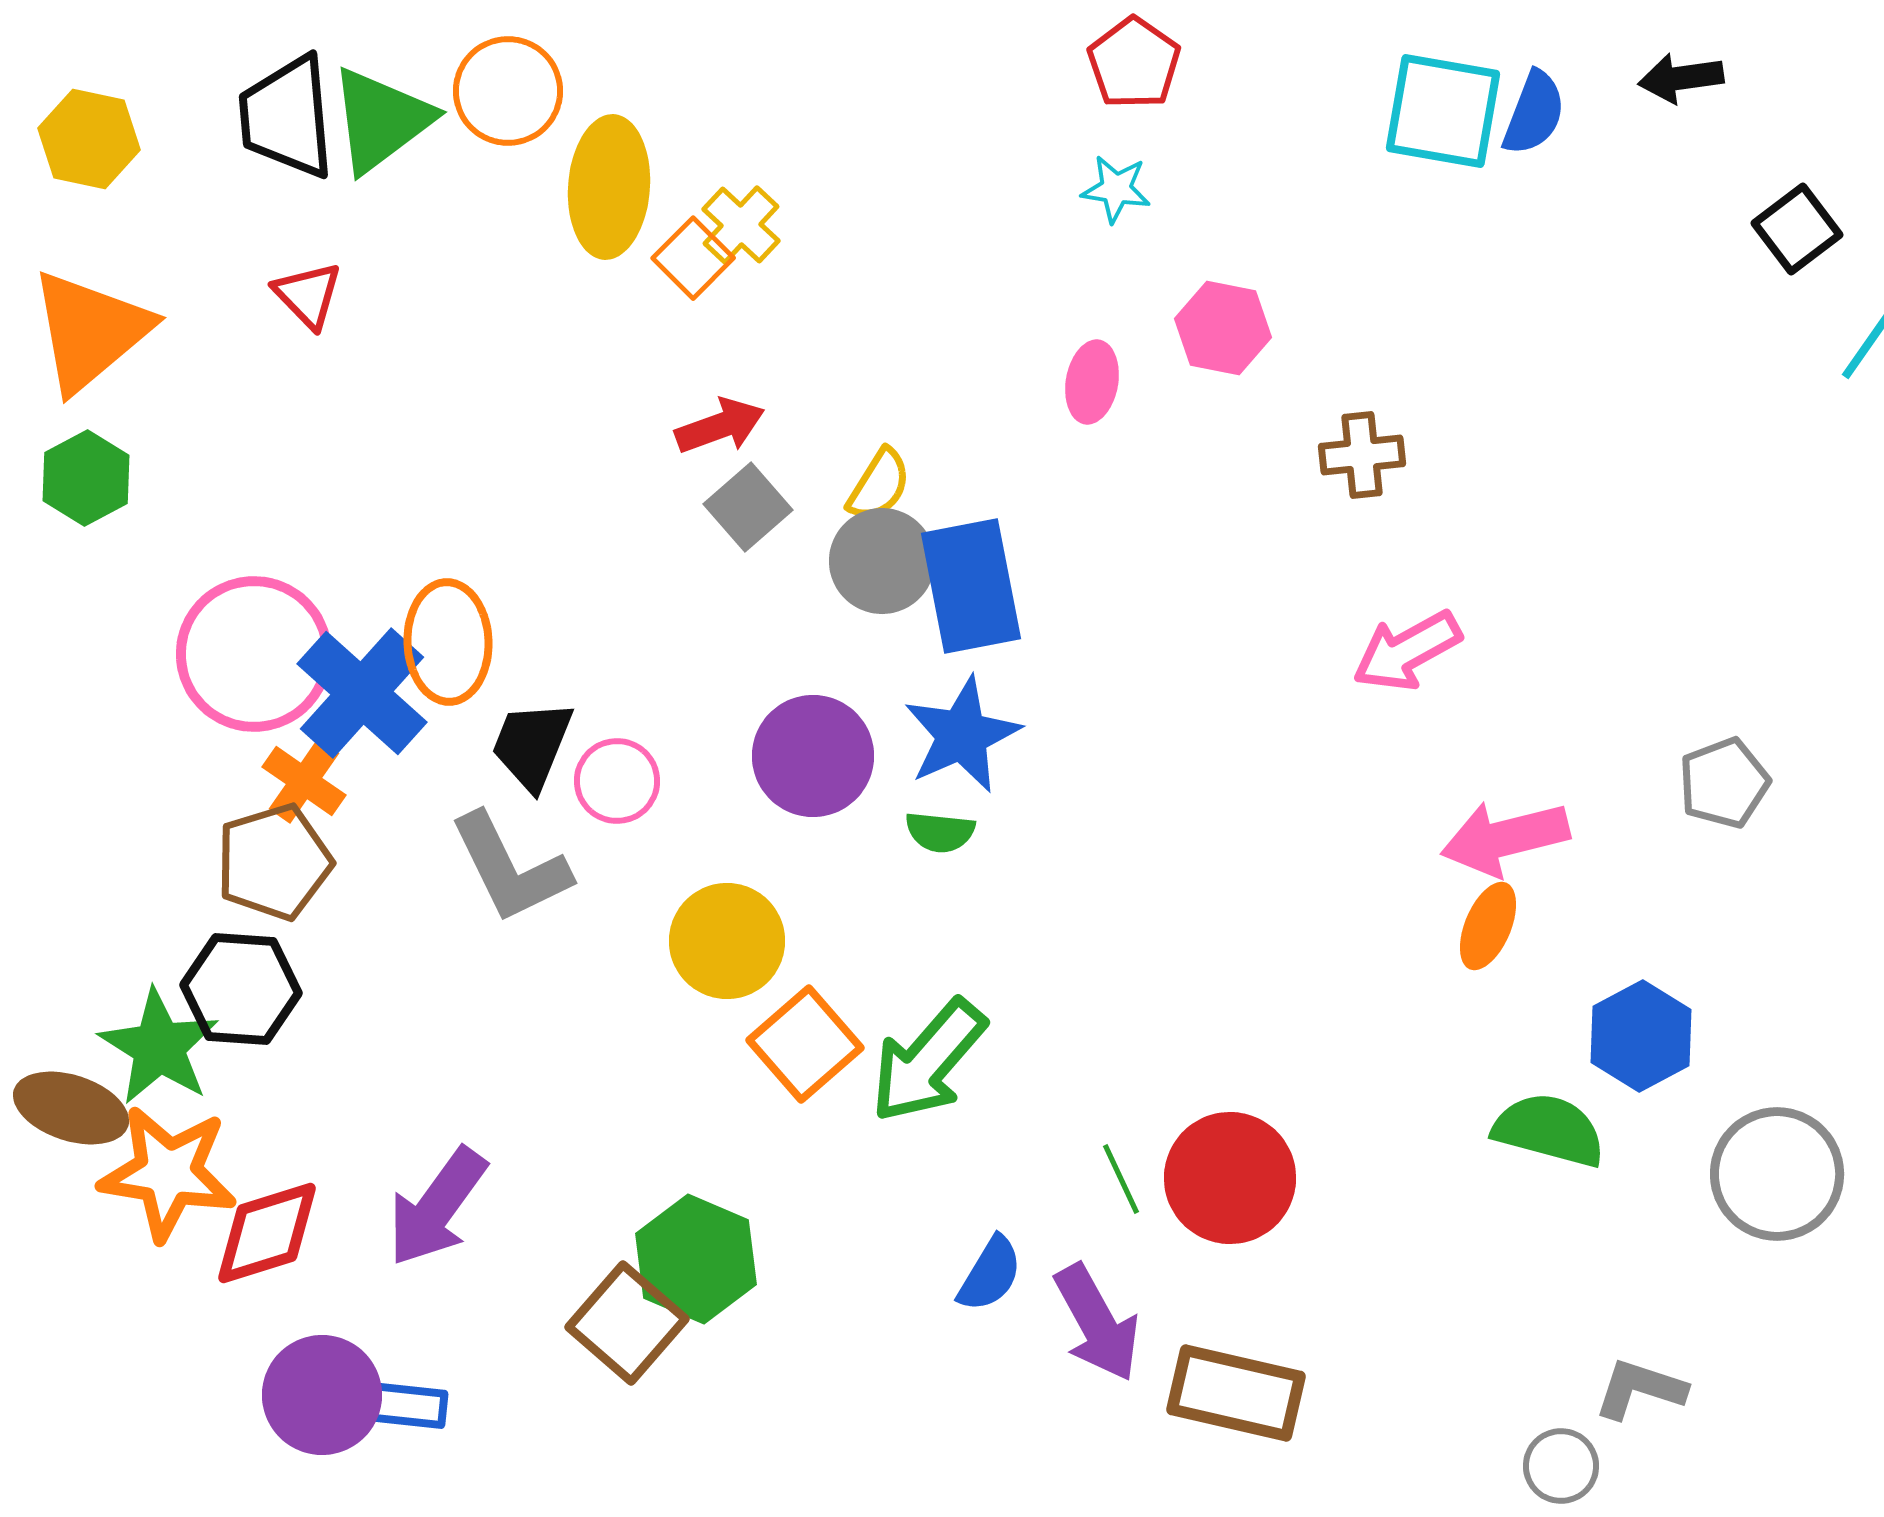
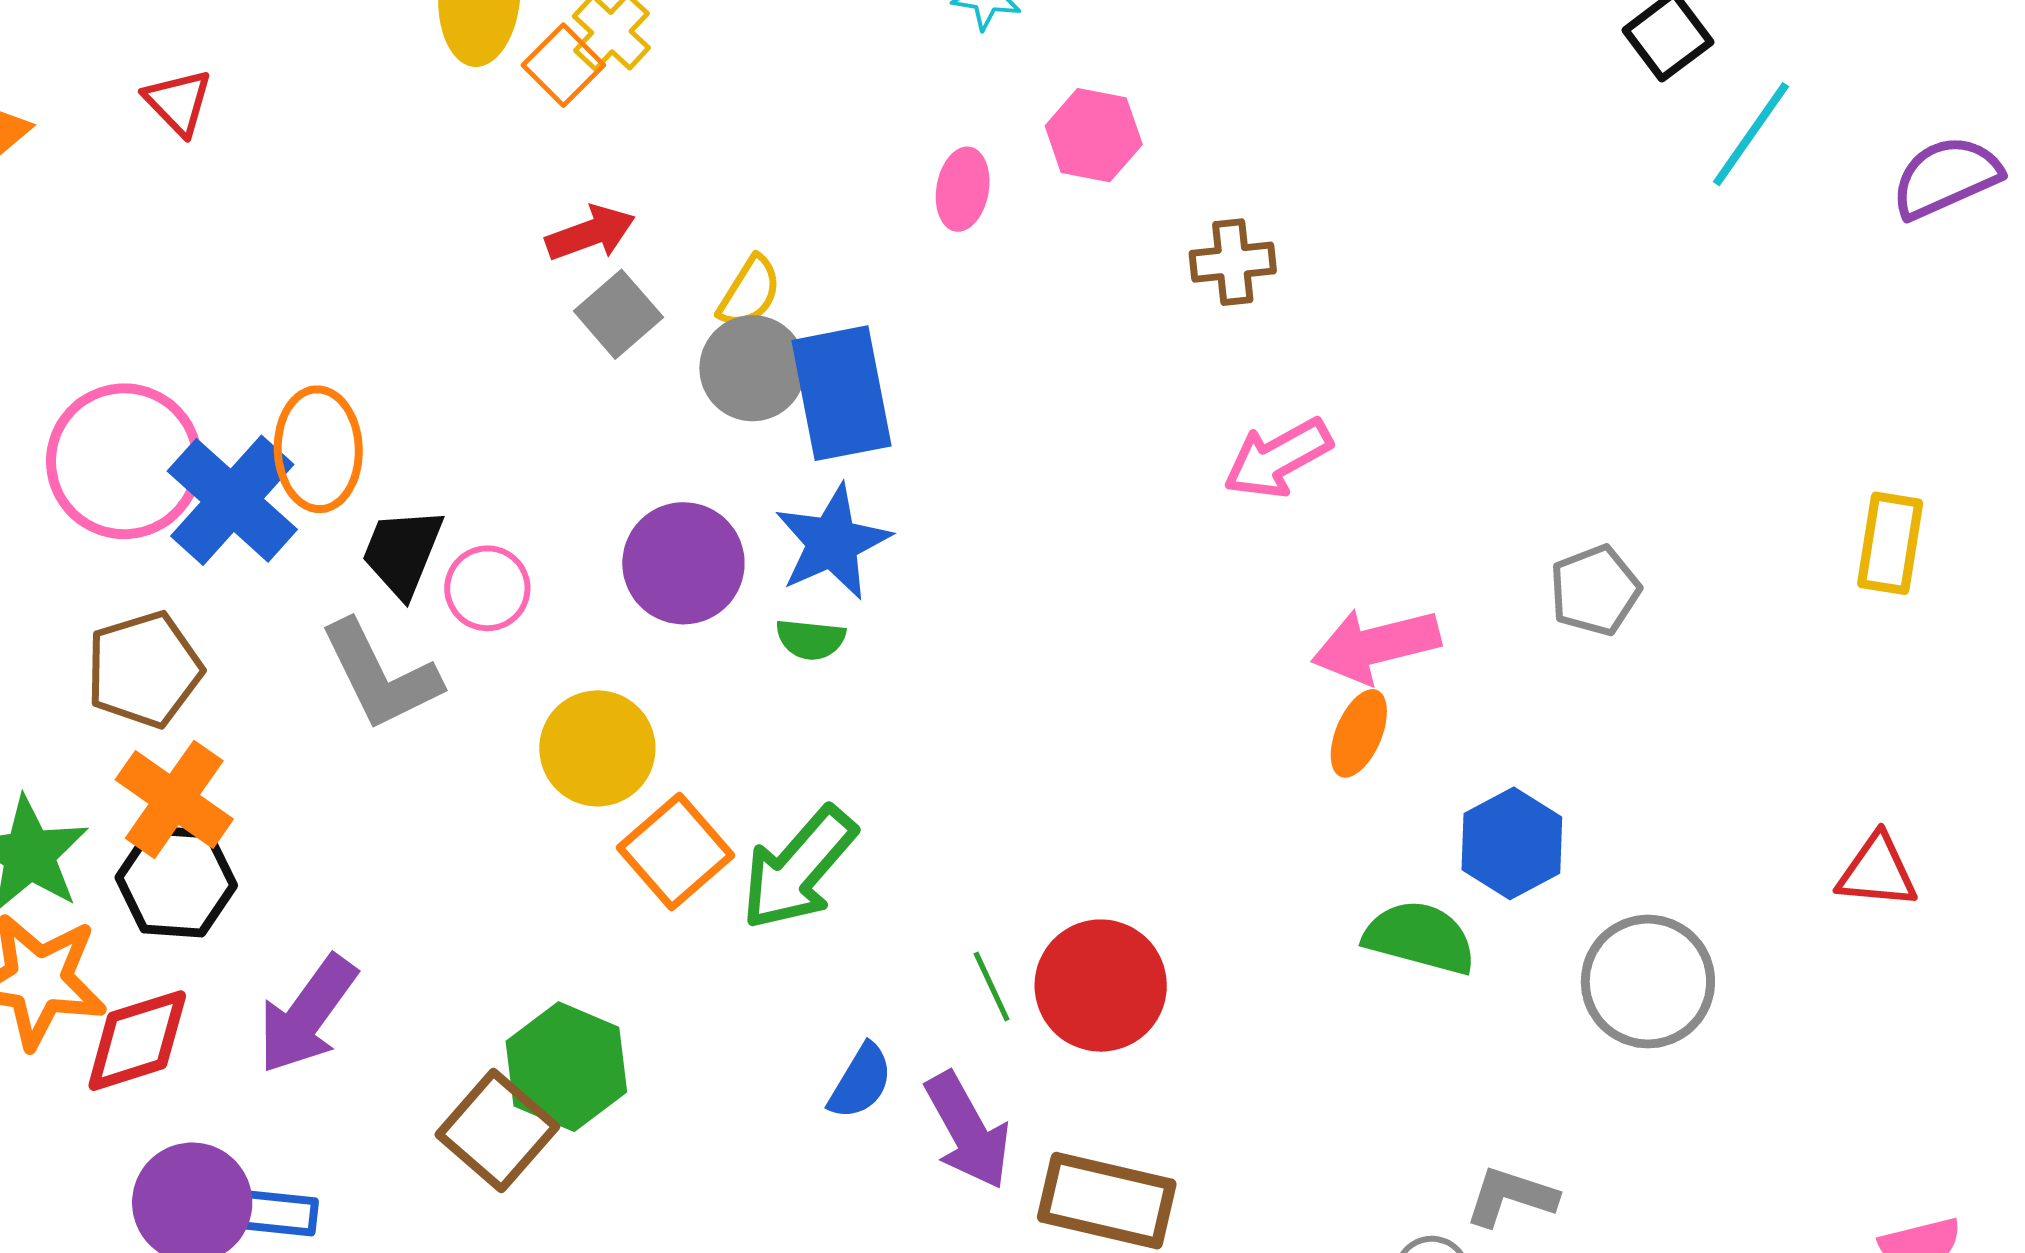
orange cross: (304, 781) -> (174, 799), moved, size x1.4
black hexagon: (241, 989) -> (176, 881), moved

